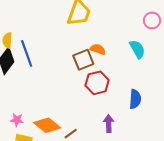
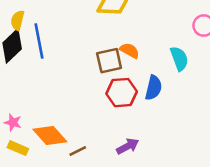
blue semicircle: (135, 99) -> (154, 88), moved
purple arrow: (109, 124) -> (128, 146), turned 54

